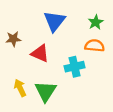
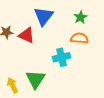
red triangle: (40, 53) -> (26, 35), moved
yellow arrow: (20, 88) -> (12, 85), moved

